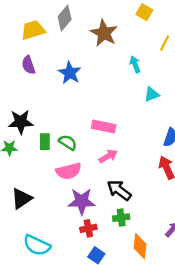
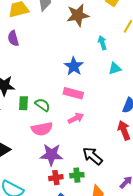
brown star: (104, 33) -> (78, 15), turned 30
blue star: (70, 73) -> (74, 66), moved
black arrow: (119, 190) -> (92, 156), moved
green cross: (121, 218) -> (77, 175), moved

